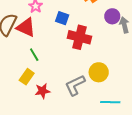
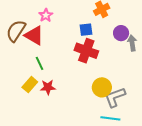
blue square: (62, 18) -> (86, 30), moved, turned -32
gray L-shape: (75, 85) -> (115, 97), moved
red star: (42, 91) -> (48, 87), moved

